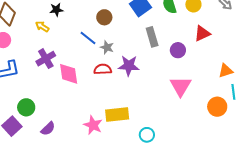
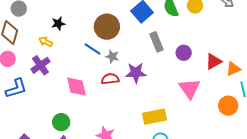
brown circle: (104, 17) -> (107, 27), size x1.6
red triangle: (202, 33) -> (214, 61), moved
purple cross: (46, 59) -> (40, 65), moved
green circle: (26, 107) -> (61, 122), moved
yellow rectangle: (117, 114) -> (154, 117), moved

